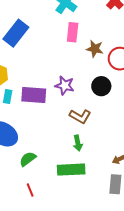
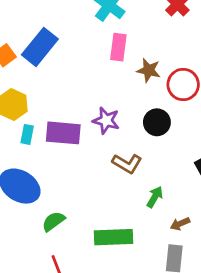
green arrow: (78, 143) -> (155, 197), moved, turned -140

